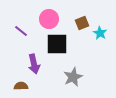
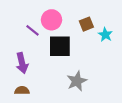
purple line: (21, 31) -> (32, 30), moved
purple arrow: (34, 64) -> (22, 63), moved

